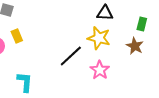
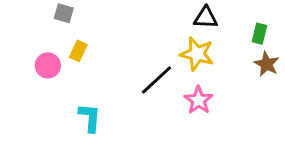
yellow rectangle: (17, 36) -> (78, 51), turned 48
brown star: (135, 46) -> (267, 64), moved

